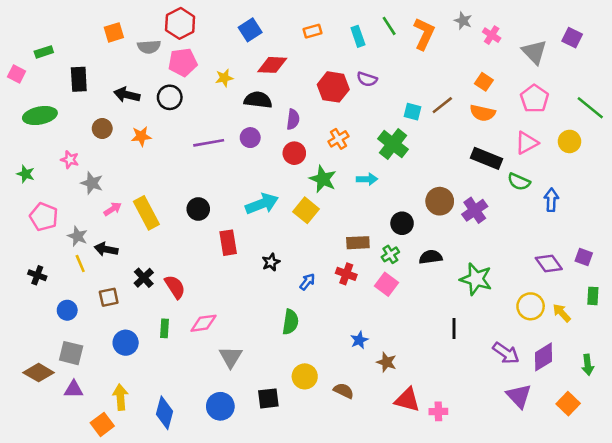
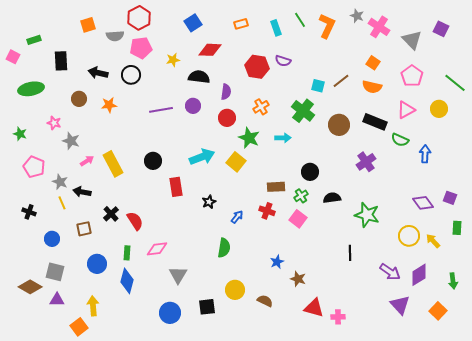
pink cross: (492, 35) -> (379, 27), size x1.5
brown circle: (440, 201) -> (339, 125), moved
blue diamond: (165, 413) -> (127, 281), moved

